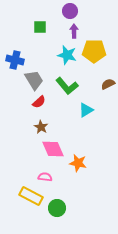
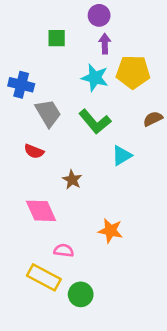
red semicircle: (39, 102) -> (34, 151), moved, turned 64
brown star: (41, 127) -> (72, 180), moved
pink diamond: (53, 149) -> (41, 211), moved

